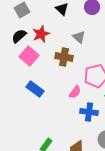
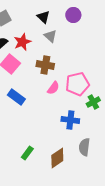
gray triangle: (79, 37) -> (50, 36), moved
pink semicircle: (75, 92) -> (53, 88), moved

